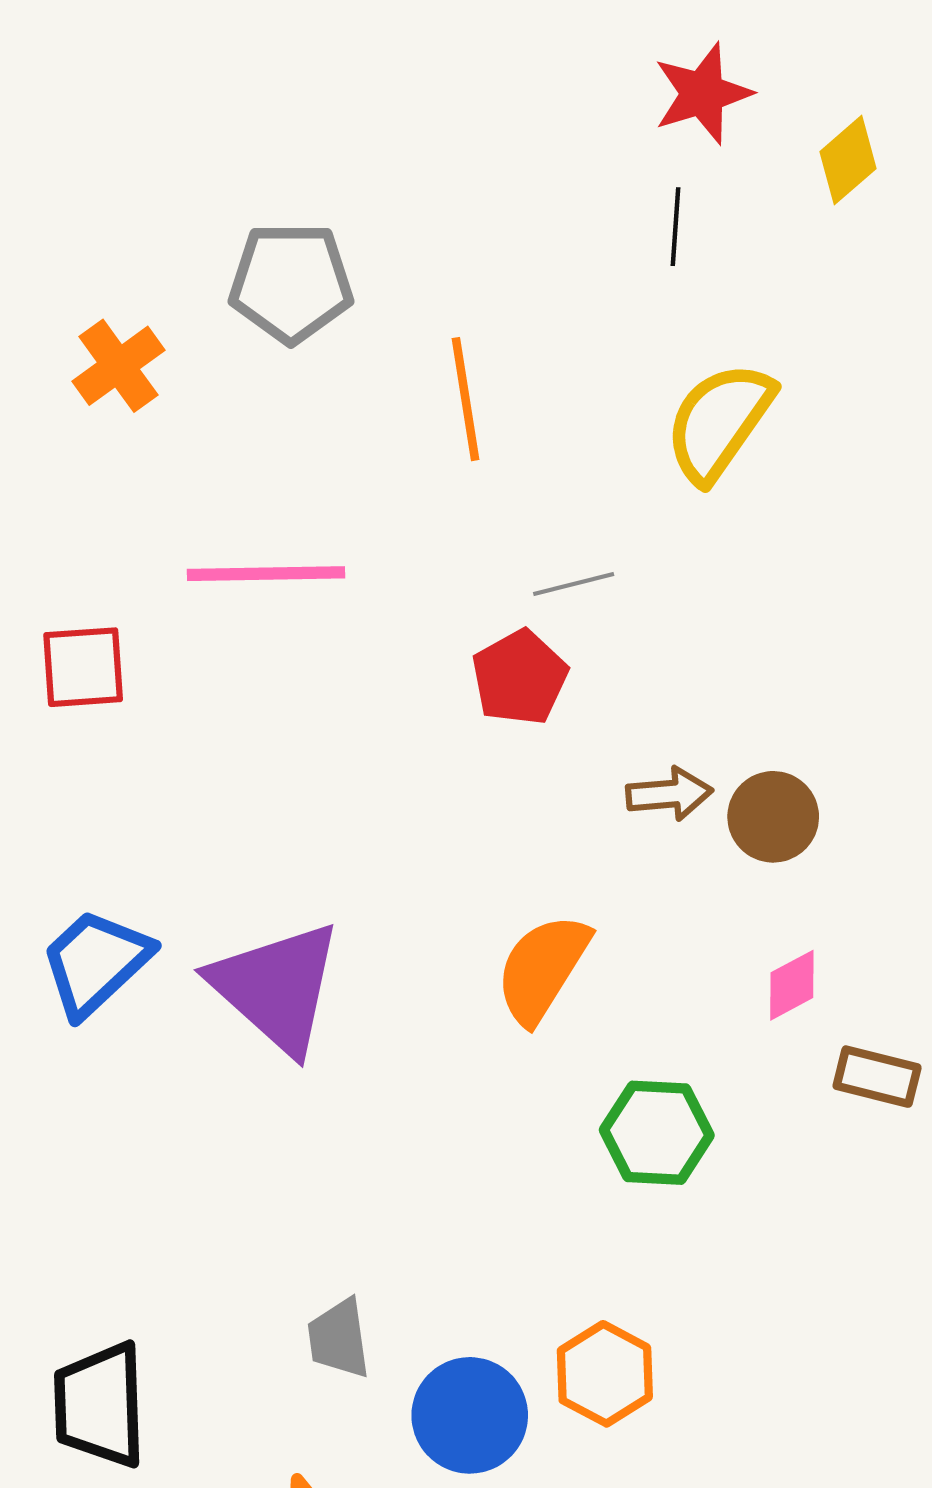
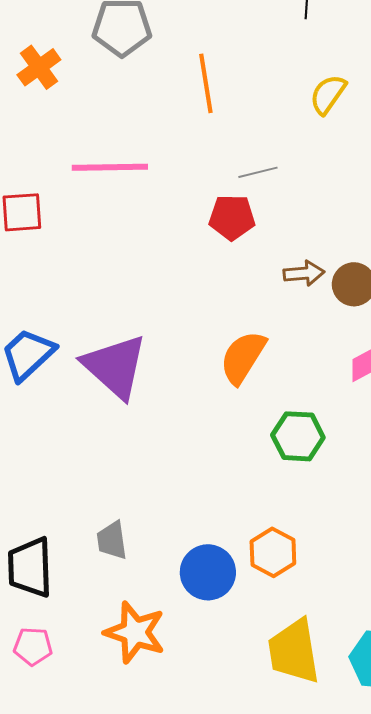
yellow semicircle: (719, 422) -> (328, 94), size x0.7
red pentagon: (520, 678) -> (232, 217), turned 30
gray trapezoid: (339, 1338) -> (112, 540), moved

